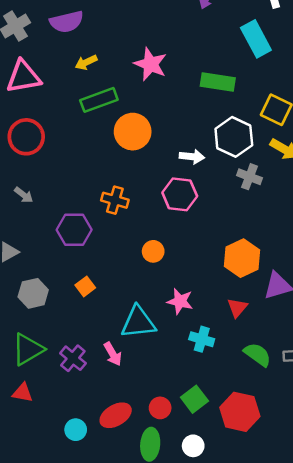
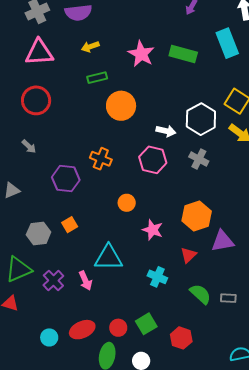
green rectangle: (218, 82) -> (183, 54), moved
green rectangle: (99, 100) -> (97, 78), size x0.7
gray cross: (249, 177) -> (199, 159), moved
gray hexagon: (33, 293) -> (39, 233), moved
pink star: (180, 301) -> (153, 230), moved
red hexagon: (240, 412) -> (181, 338), size x0.7

